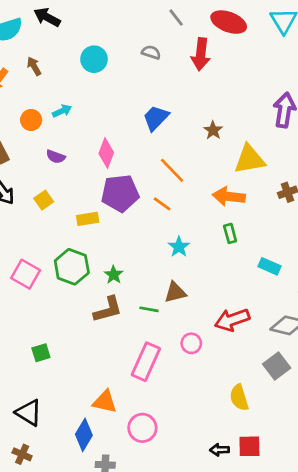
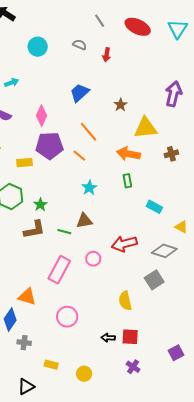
red arrow: (201, 54) -> (107, 55), moved, size x0.6
pink circle: (142, 428) -> (67, 317), moved

